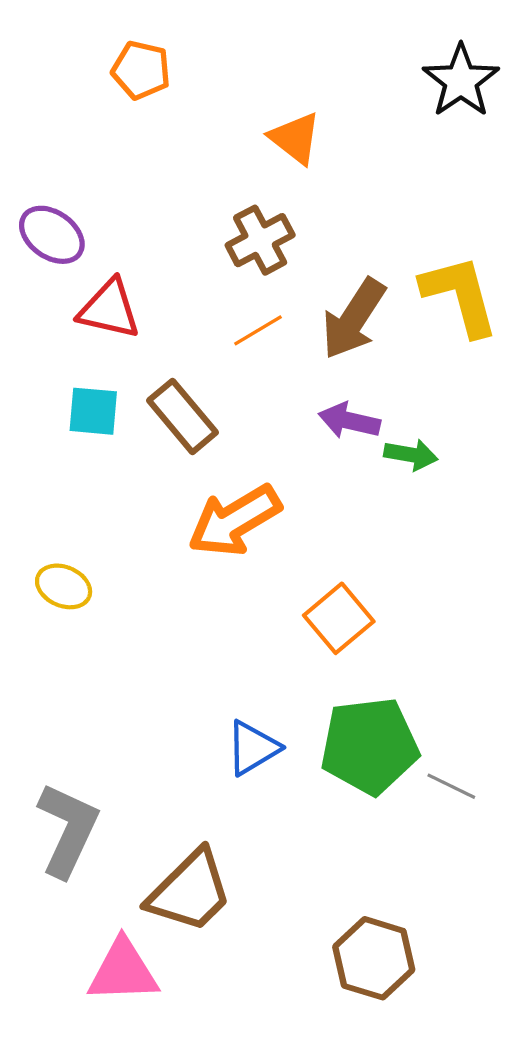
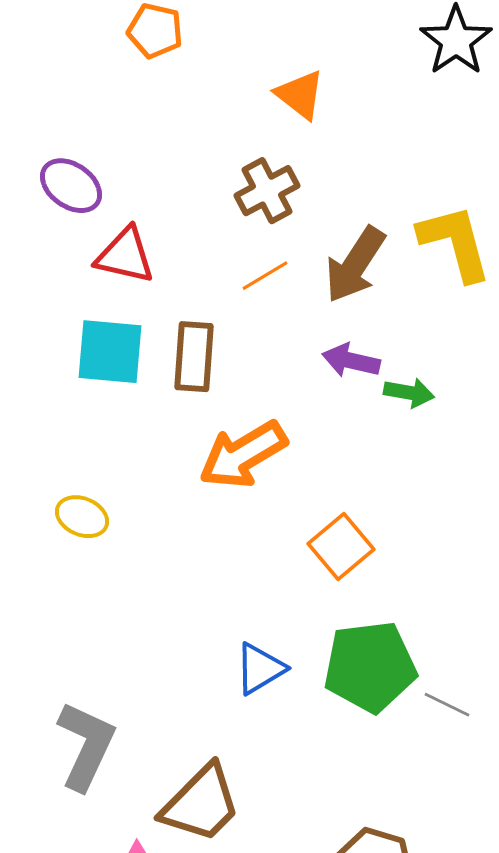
cyan square: (93, 411) -> (110, 352), size x1.4
brown rectangle: (183, 416) -> (194, 357), turned 44

